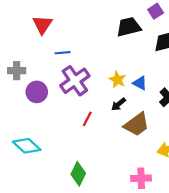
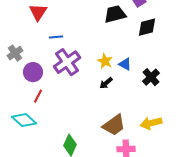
gray cross: (17, 71) -> (15, 53), turned -35
red line: (87, 119) -> (38, 96), moved
brown trapezoid: (137, 124) -> (114, 125), moved

